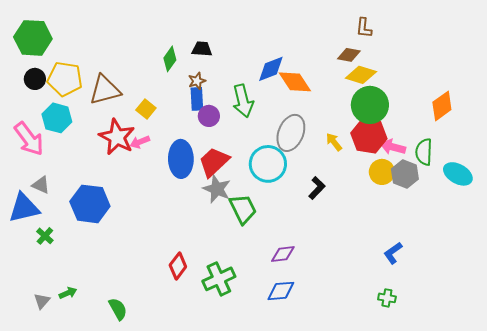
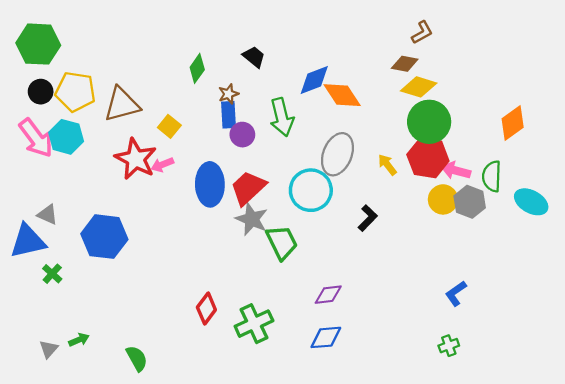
brown L-shape: (364, 28) -> (422, 32), turned -125
black trapezoid: (202, 49) -> (254, 57), moved, turned 35
pink arrow: (29, 139) -> (36, 138), moved
green cross: (387, 298) -> (449, 346), turned -30

